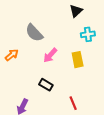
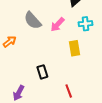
pink arrow: (50, 55) -> (57, 25), moved
black rectangle: (46, 85) -> (42, 72), turned 40

